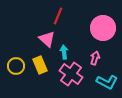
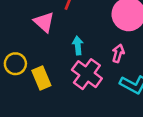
pink triangle: (47, 39) -> (44, 22), moved
yellow rectangle: (40, 65) -> (41, 78), moved

